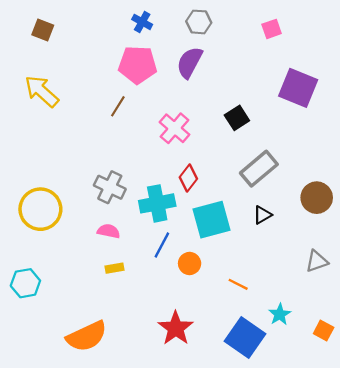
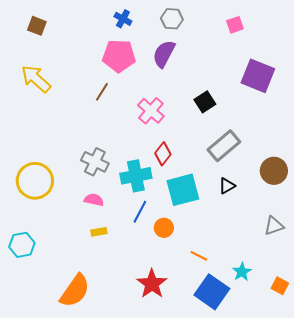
orange line: (238, 284) -> (199, 256), moved
orange semicircle: (87, 336) -> (75, 291), turned -30

